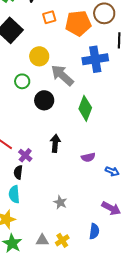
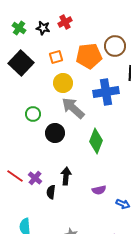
orange square: (49, 17) -> (56, 57), moved
yellow circle: (39, 56) -> (63, 83), moved
purple cross: (25, 155) -> (35, 178), moved
black semicircle: (18, 172) -> (51, 192), moved

